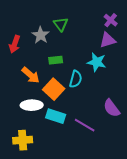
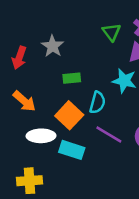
green triangle: (61, 24) -> (111, 32), moved
orange arrow: (31, 75) -> (24, 101), moved
purple line: (85, 125) -> (109, 135), moved

